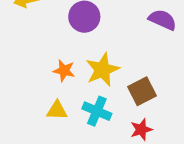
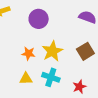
brown square: (142, 91) -> (85, 51), moved

